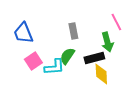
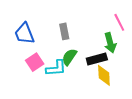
gray rectangle: (73, 31) -> (64, 31), moved

